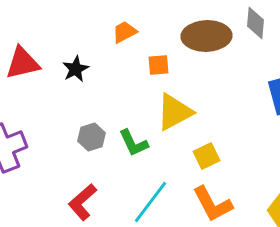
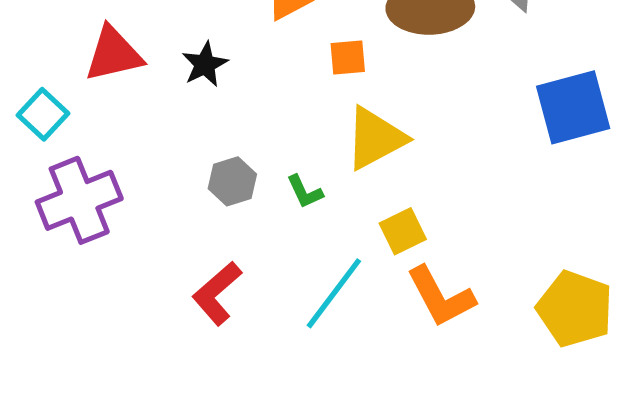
green L-shape: (134, 143) -> (305, 192), size x0.7
yellow square: (206, 156) -> (403, 231), moved

